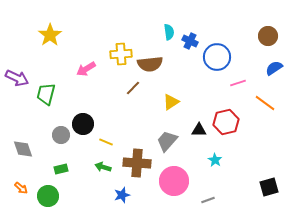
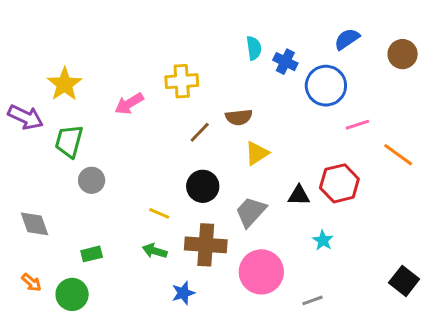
yellow star: (50, 35) -> (65, 84), moved
brown semicircle: (150, 64) -> (239, 117), moved, size x0.7
blue semicircle: (274, 68) -> (347, 39), moved
black circle: (83, 124) -> (203, 186), moved
gray circle: (61, 135) -> (92, 180), moved
black square: (269, 187) -> (404, 281), turned -36

